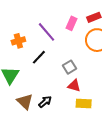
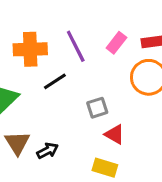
orange cross: (18, 41) -> (30, 49), size x1.5
red triangle: (74, 86) -> (115, 134), moved

